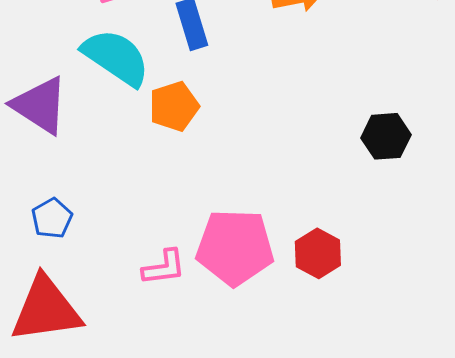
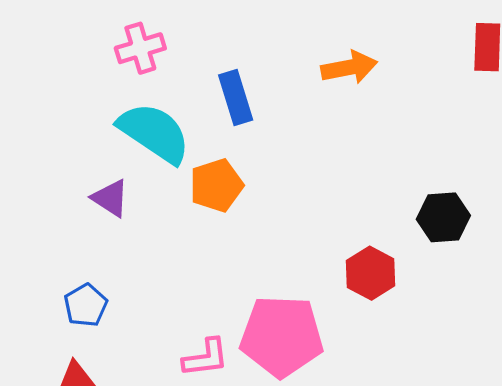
purple triangle: (40, 105) -> (110, 198), moved, size x0.6
red hexagon: (318, 253) -> (371, 273), moved

